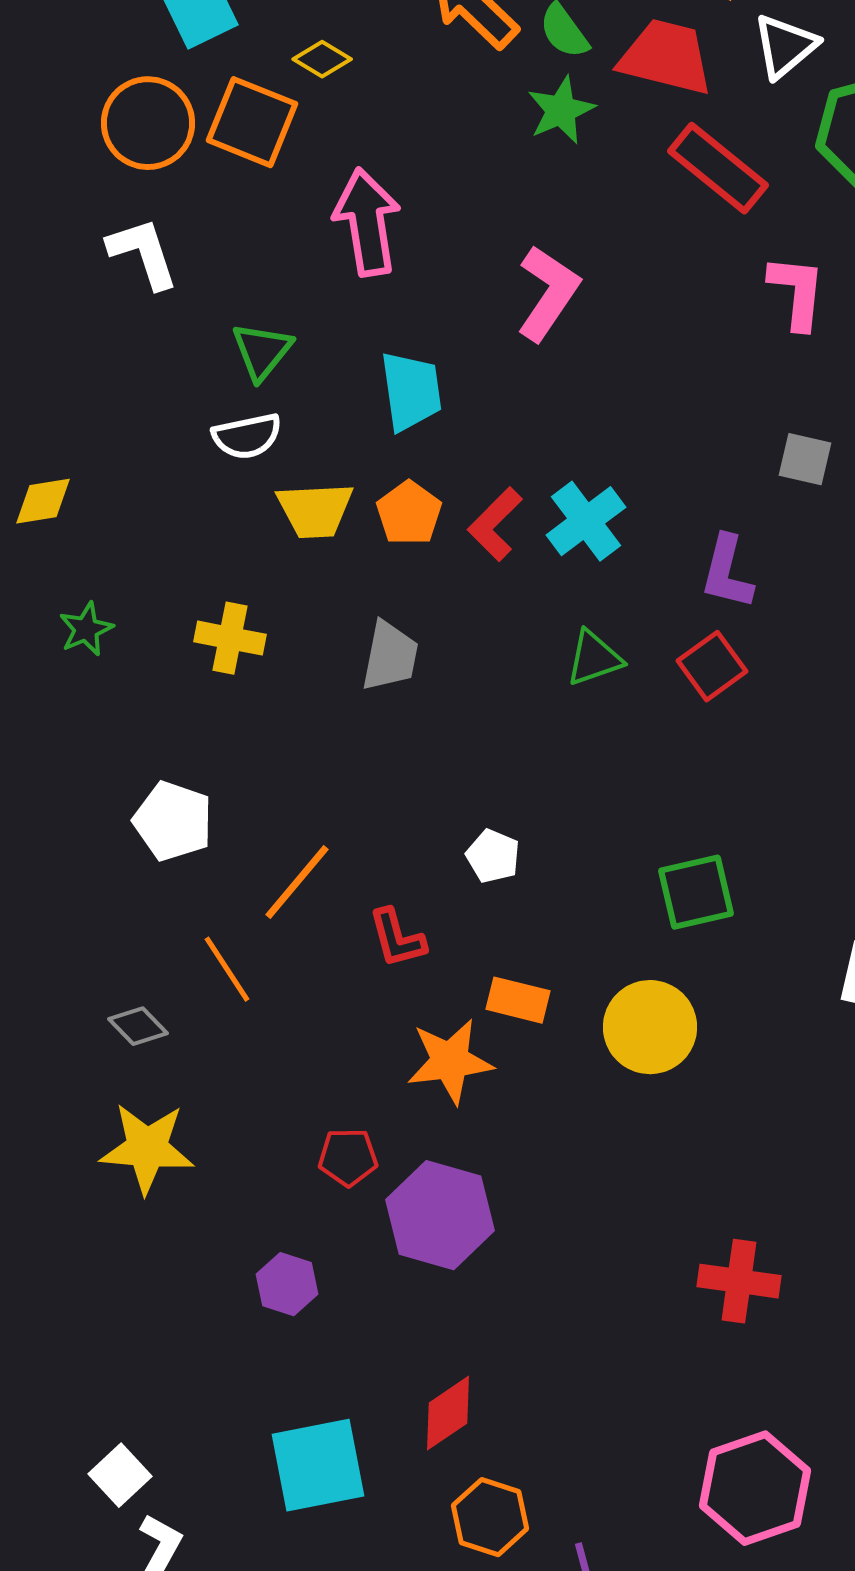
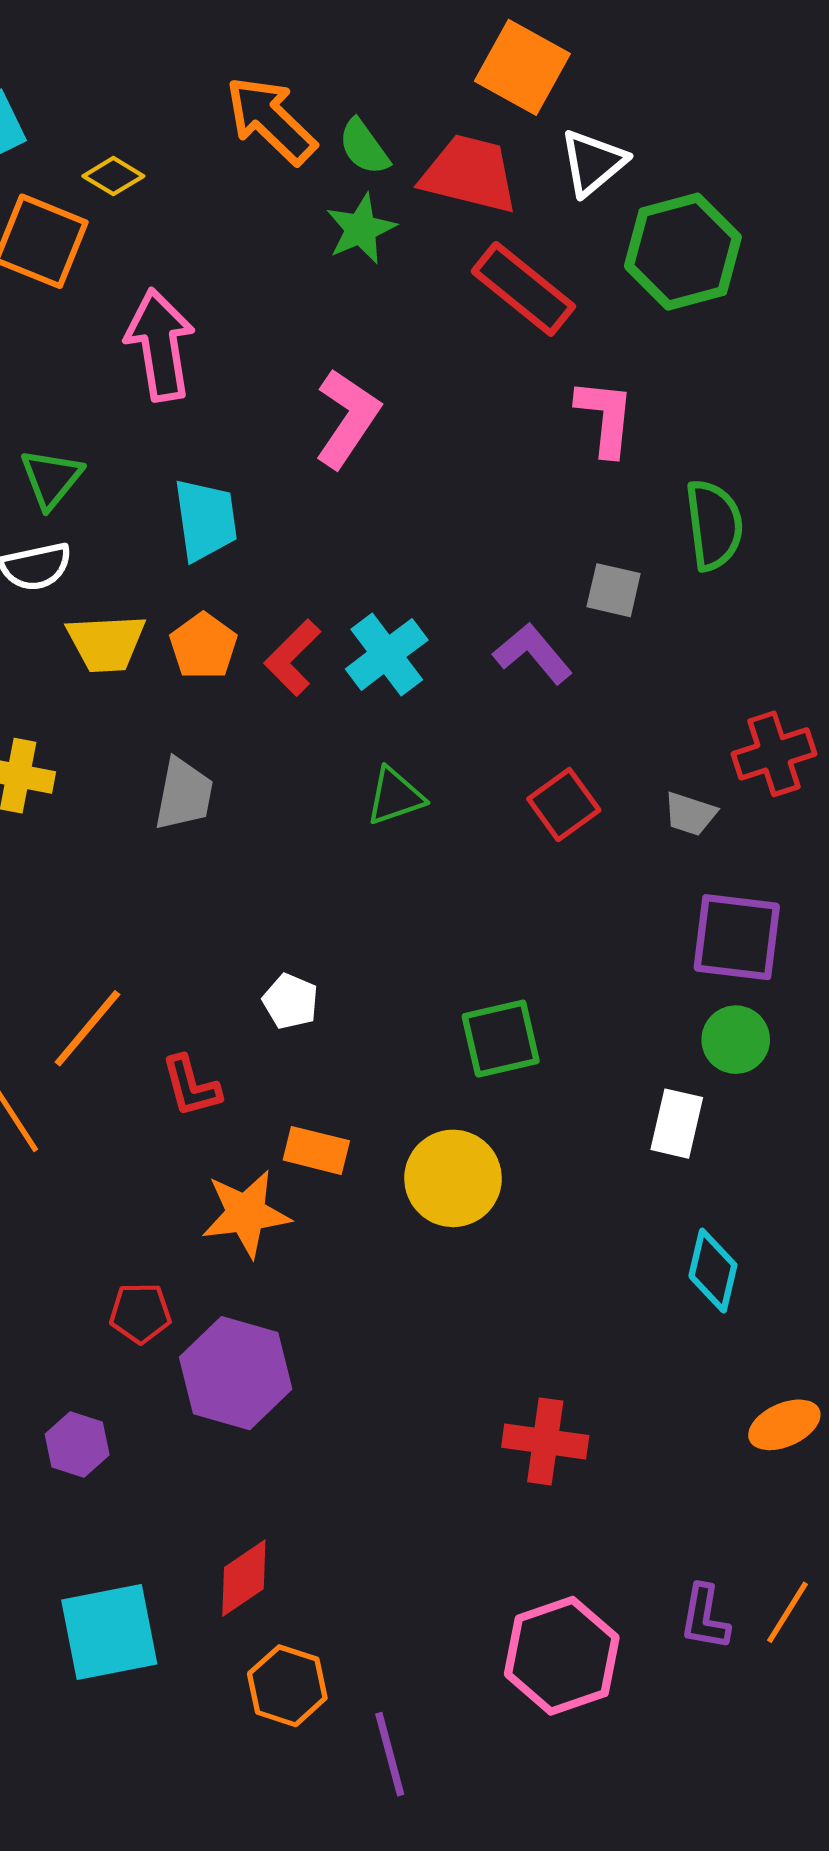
purple L-shape: (727, 572) -> (533, 653), moved, turned 126
red square: (712, 666) -> (564, 805), moved

